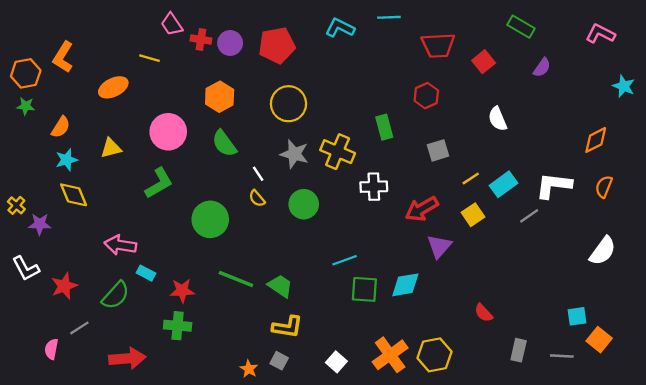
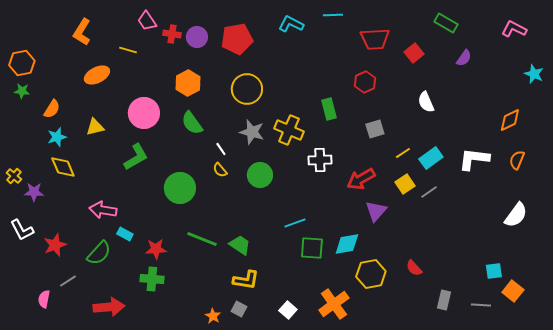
orange L-shape: (63, 57) -> (82, 32), moved
gray line: (529, 216) -> (429, 192), moved
yellow hexagon: (434, 355) -> (371, 274), moved

